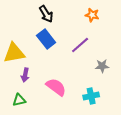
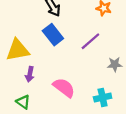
green triangle: (19, 100) -> (23, 102), turned 48

